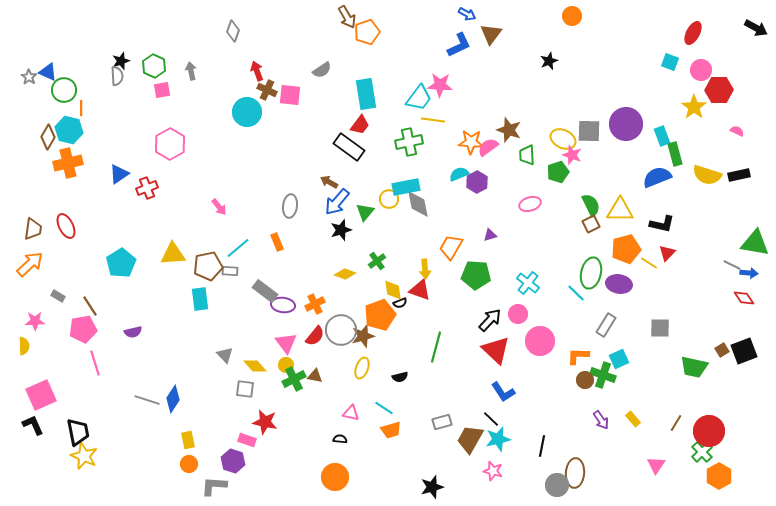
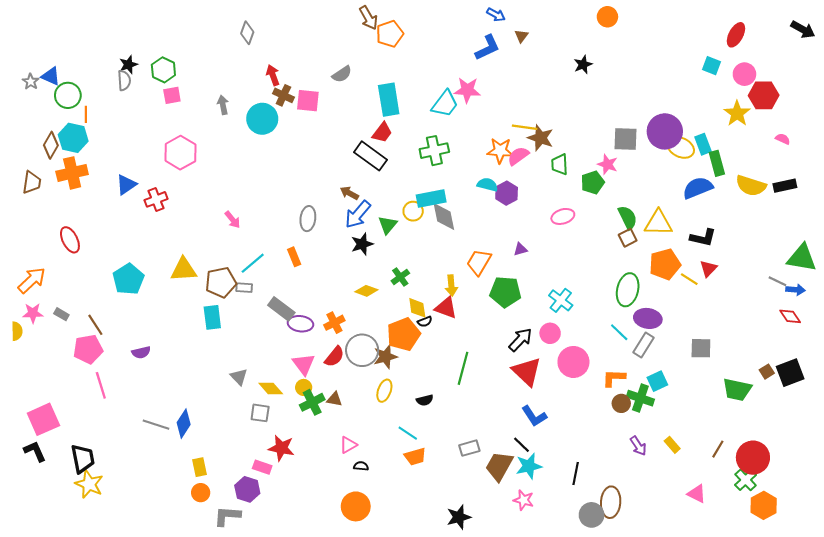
brown triangle: (491, 34) -> (521, 36), size x0.6
gray arrow: (191, 71) -> (223, 105), moved
yellow line: (433, 120) -> (525, 127), moved
yellow ellipse: (563, 139) -> (681, 147), moved
cyan semicircle: (459, 174) -> (487, 185), turned 36
brown trapezoid: (33, 229) -> (32, 182), moved
purple ellipse: (619, 284) -> (648, 318), moved
cyan line: (576, 293) -> (619, 332), moved
pink star: (35, 321) -> (33, 313), moved
yellow semicircle: (24, 346) -> (17, 331), moved
pink triangle: (351, 413) -> (348, 445), moved, turned -42
pink triangle: (656, 465) -> (697, 494), turned -36

